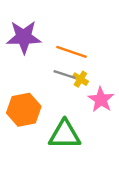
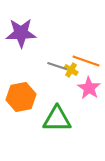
orange line: (71, 52) -> (86, 61), moved

